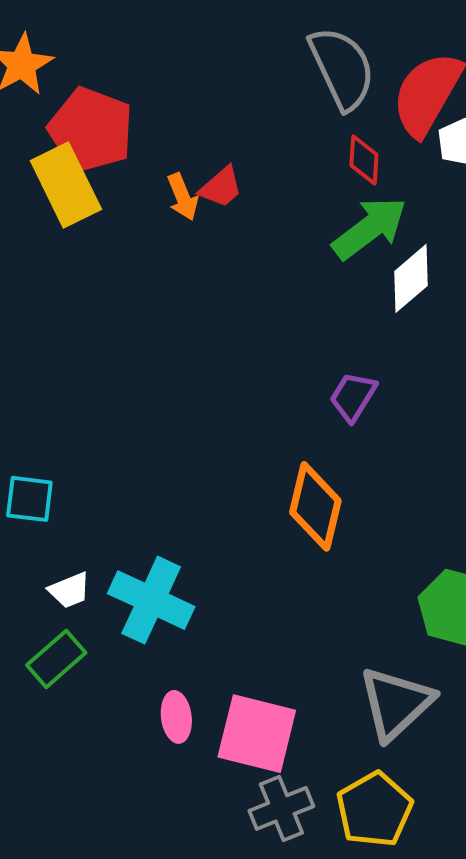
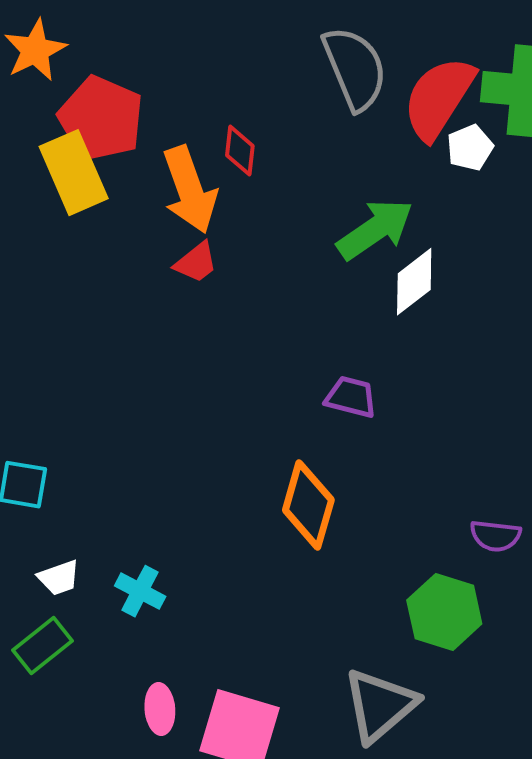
red diamond: (364, 160) -> (240, 151), moved
red trapezoid: (221, 187) -> (196, 262), moved
orange arrow: (183, 197) -> (190, 190), size x1.8
purple trapezoid: (353, 397) -> (351, 397), turned 70
cyan cross: (151, 600) -> (140, 591), size x0.6

